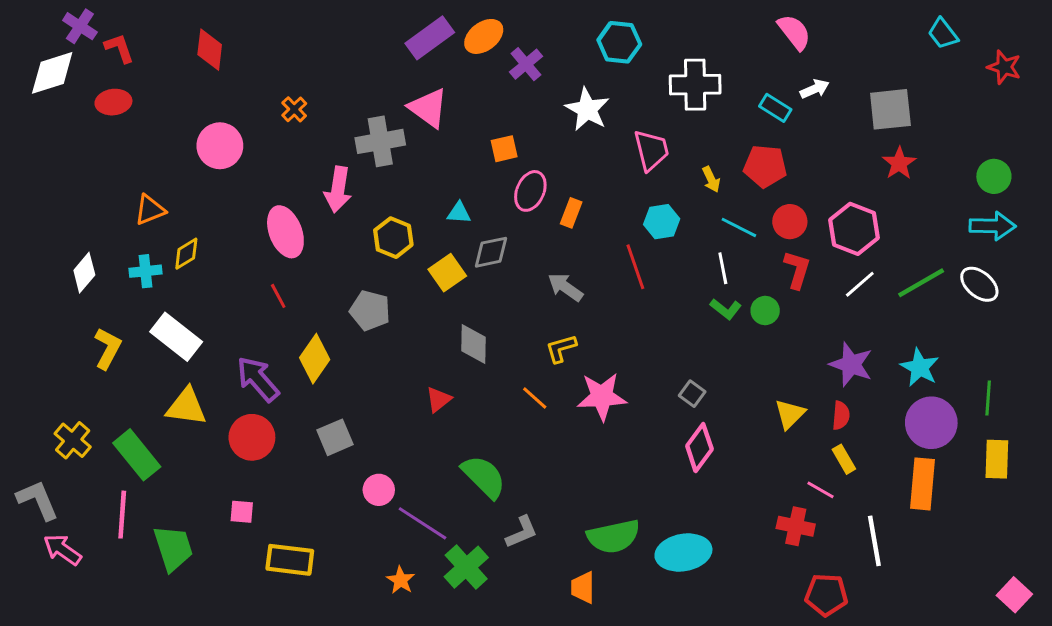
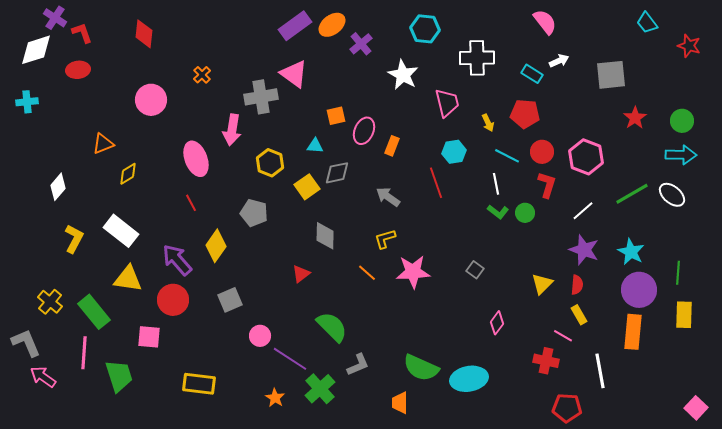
orange square: (504, 149) -> (336, 116), moved
red star: (899, 163) -> (635, 118), moved
cyan cross: (146, 271) -> (27, 102), moved
white line: (860, 284) -> (583, 211), moved
pink diamond: (699, 448) -> (497, 323), moved, size x0.7
pink square: (242, 512) -> (149, 337), moved, size x1.4
green semicircle: (613, 536) -> (421, 368), turned 36

